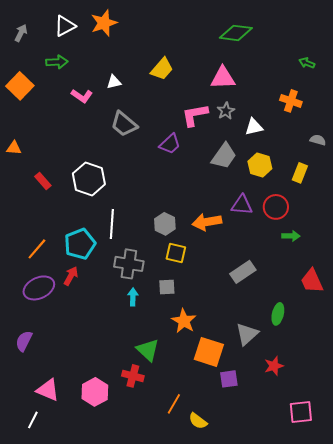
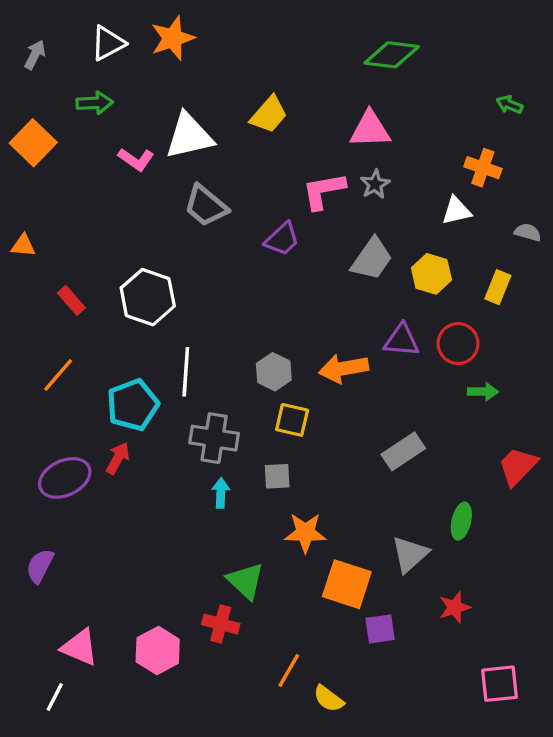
white triangle: (114, 82) -> (189, 136), size x2.0
white triangle: (254, 127) -> (456, 211), moved
orange line: (37, 249) -> (58, 375), moved
red trapezoid: (312, 281) -> (518, 466), turned 68
orange star: (184, 321) -> (305, 533), turned -30

